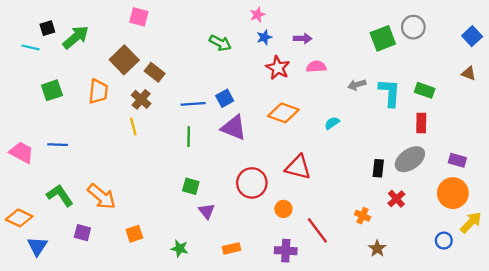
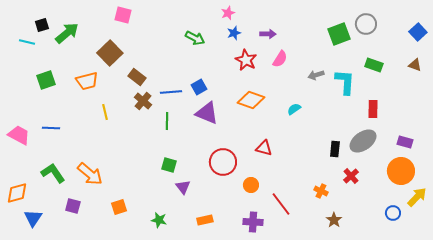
pink semicircle: (316, 67) -> (280, 59), turned 126
brown rectangle: (155, 72) -> (137, 77), moved
green rectangle: (425, 90) -> (374, 65), moved
orange trapezoid: (98, 91) -> (87, 81), turned 70
brown cross: (141, 99) -> (143, 101), moved
yellow line: (133, 126) -> (105, 112), moved
red triangle: (298, 167) -> (264, 148), size x0.7
orange diamond: (19, 218) -> (17, 193), turned -40

